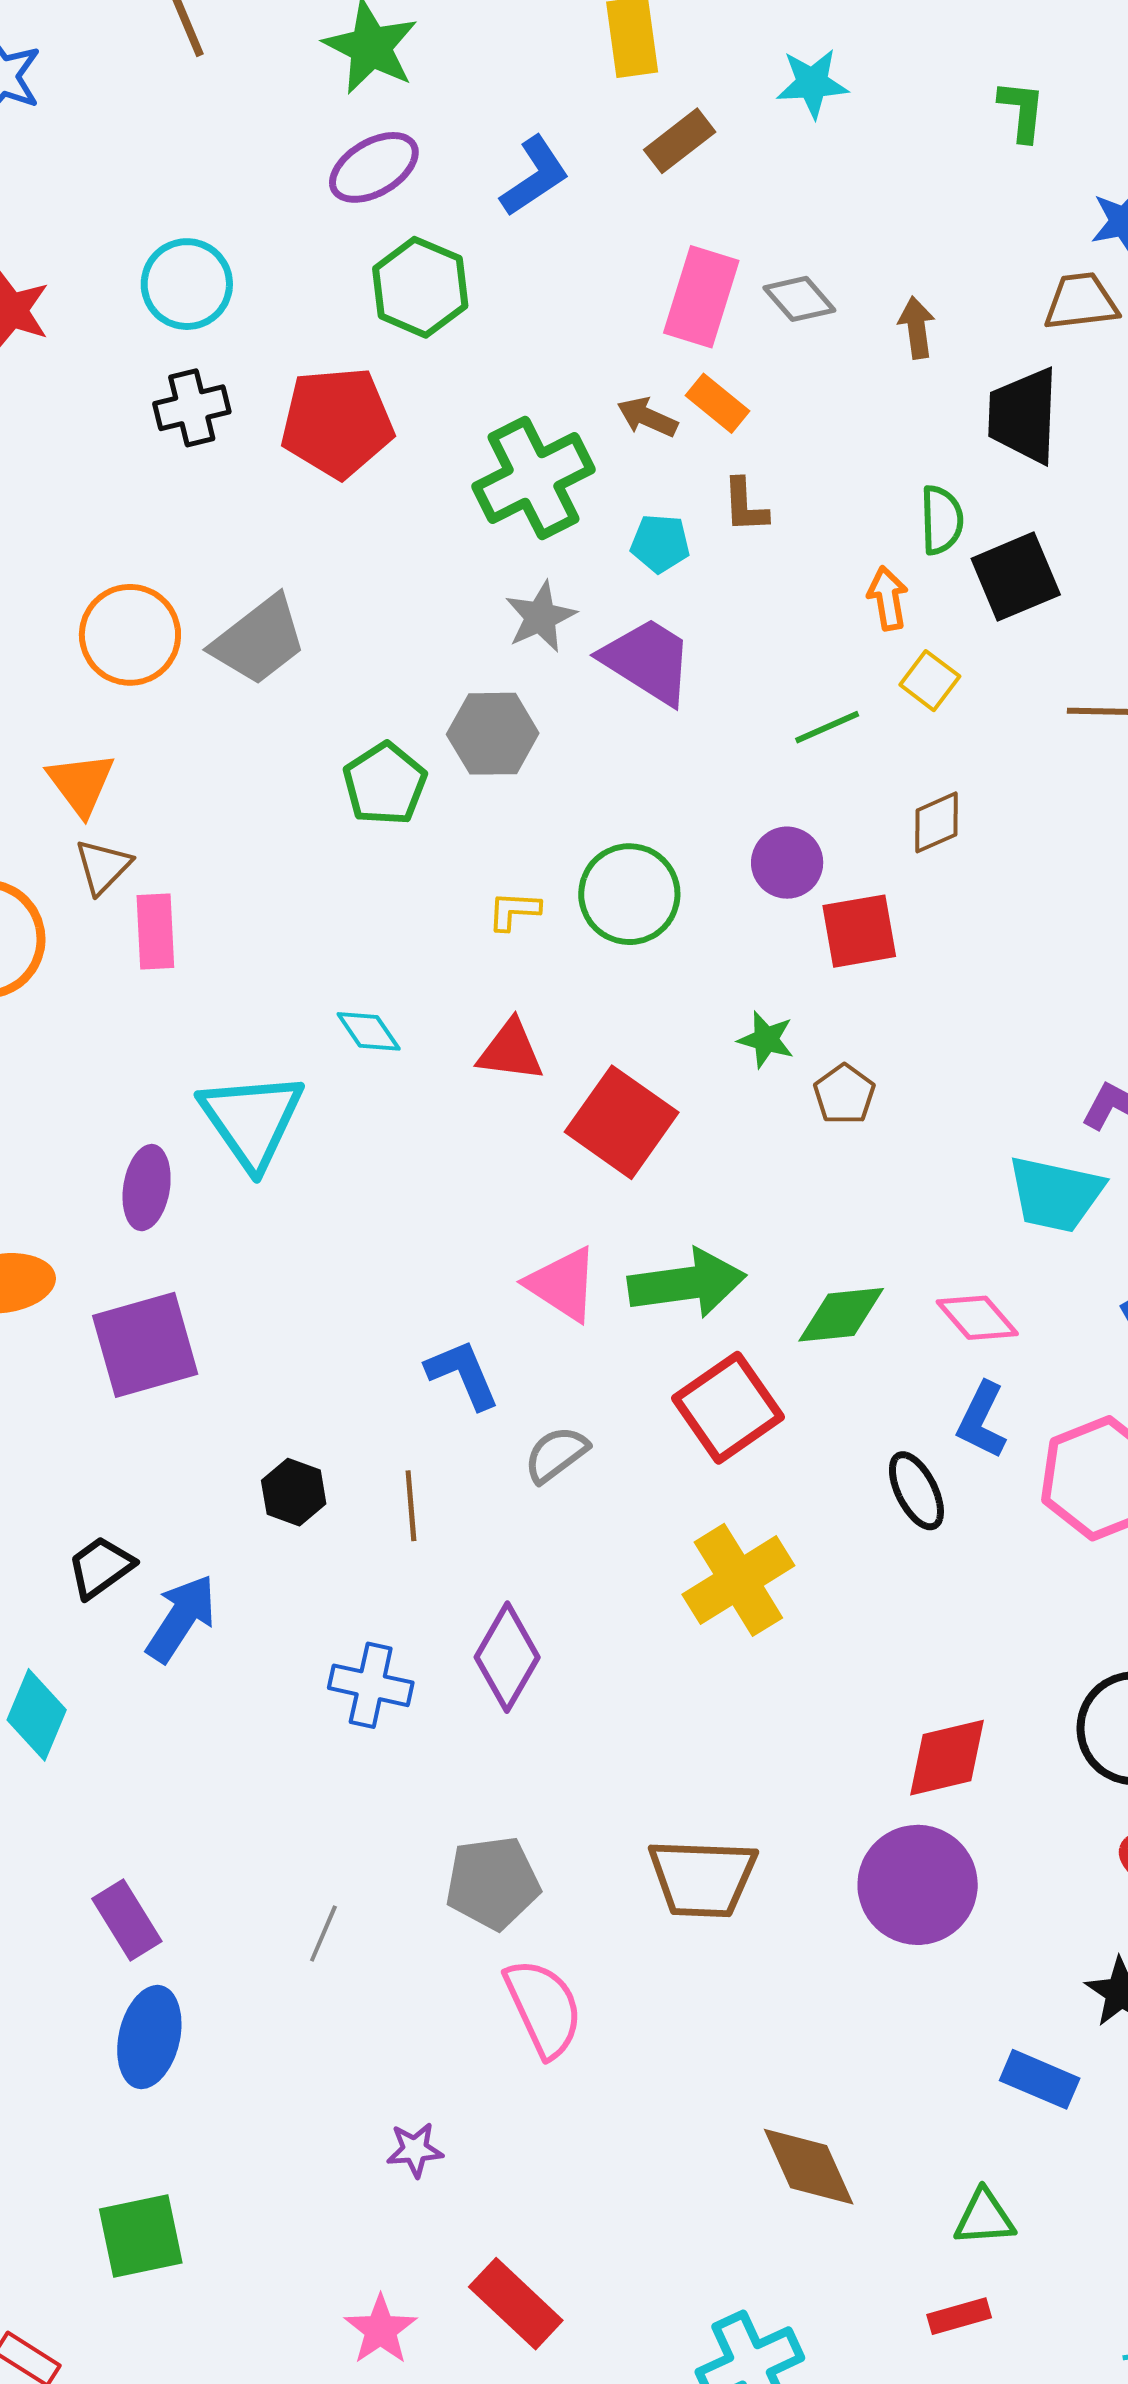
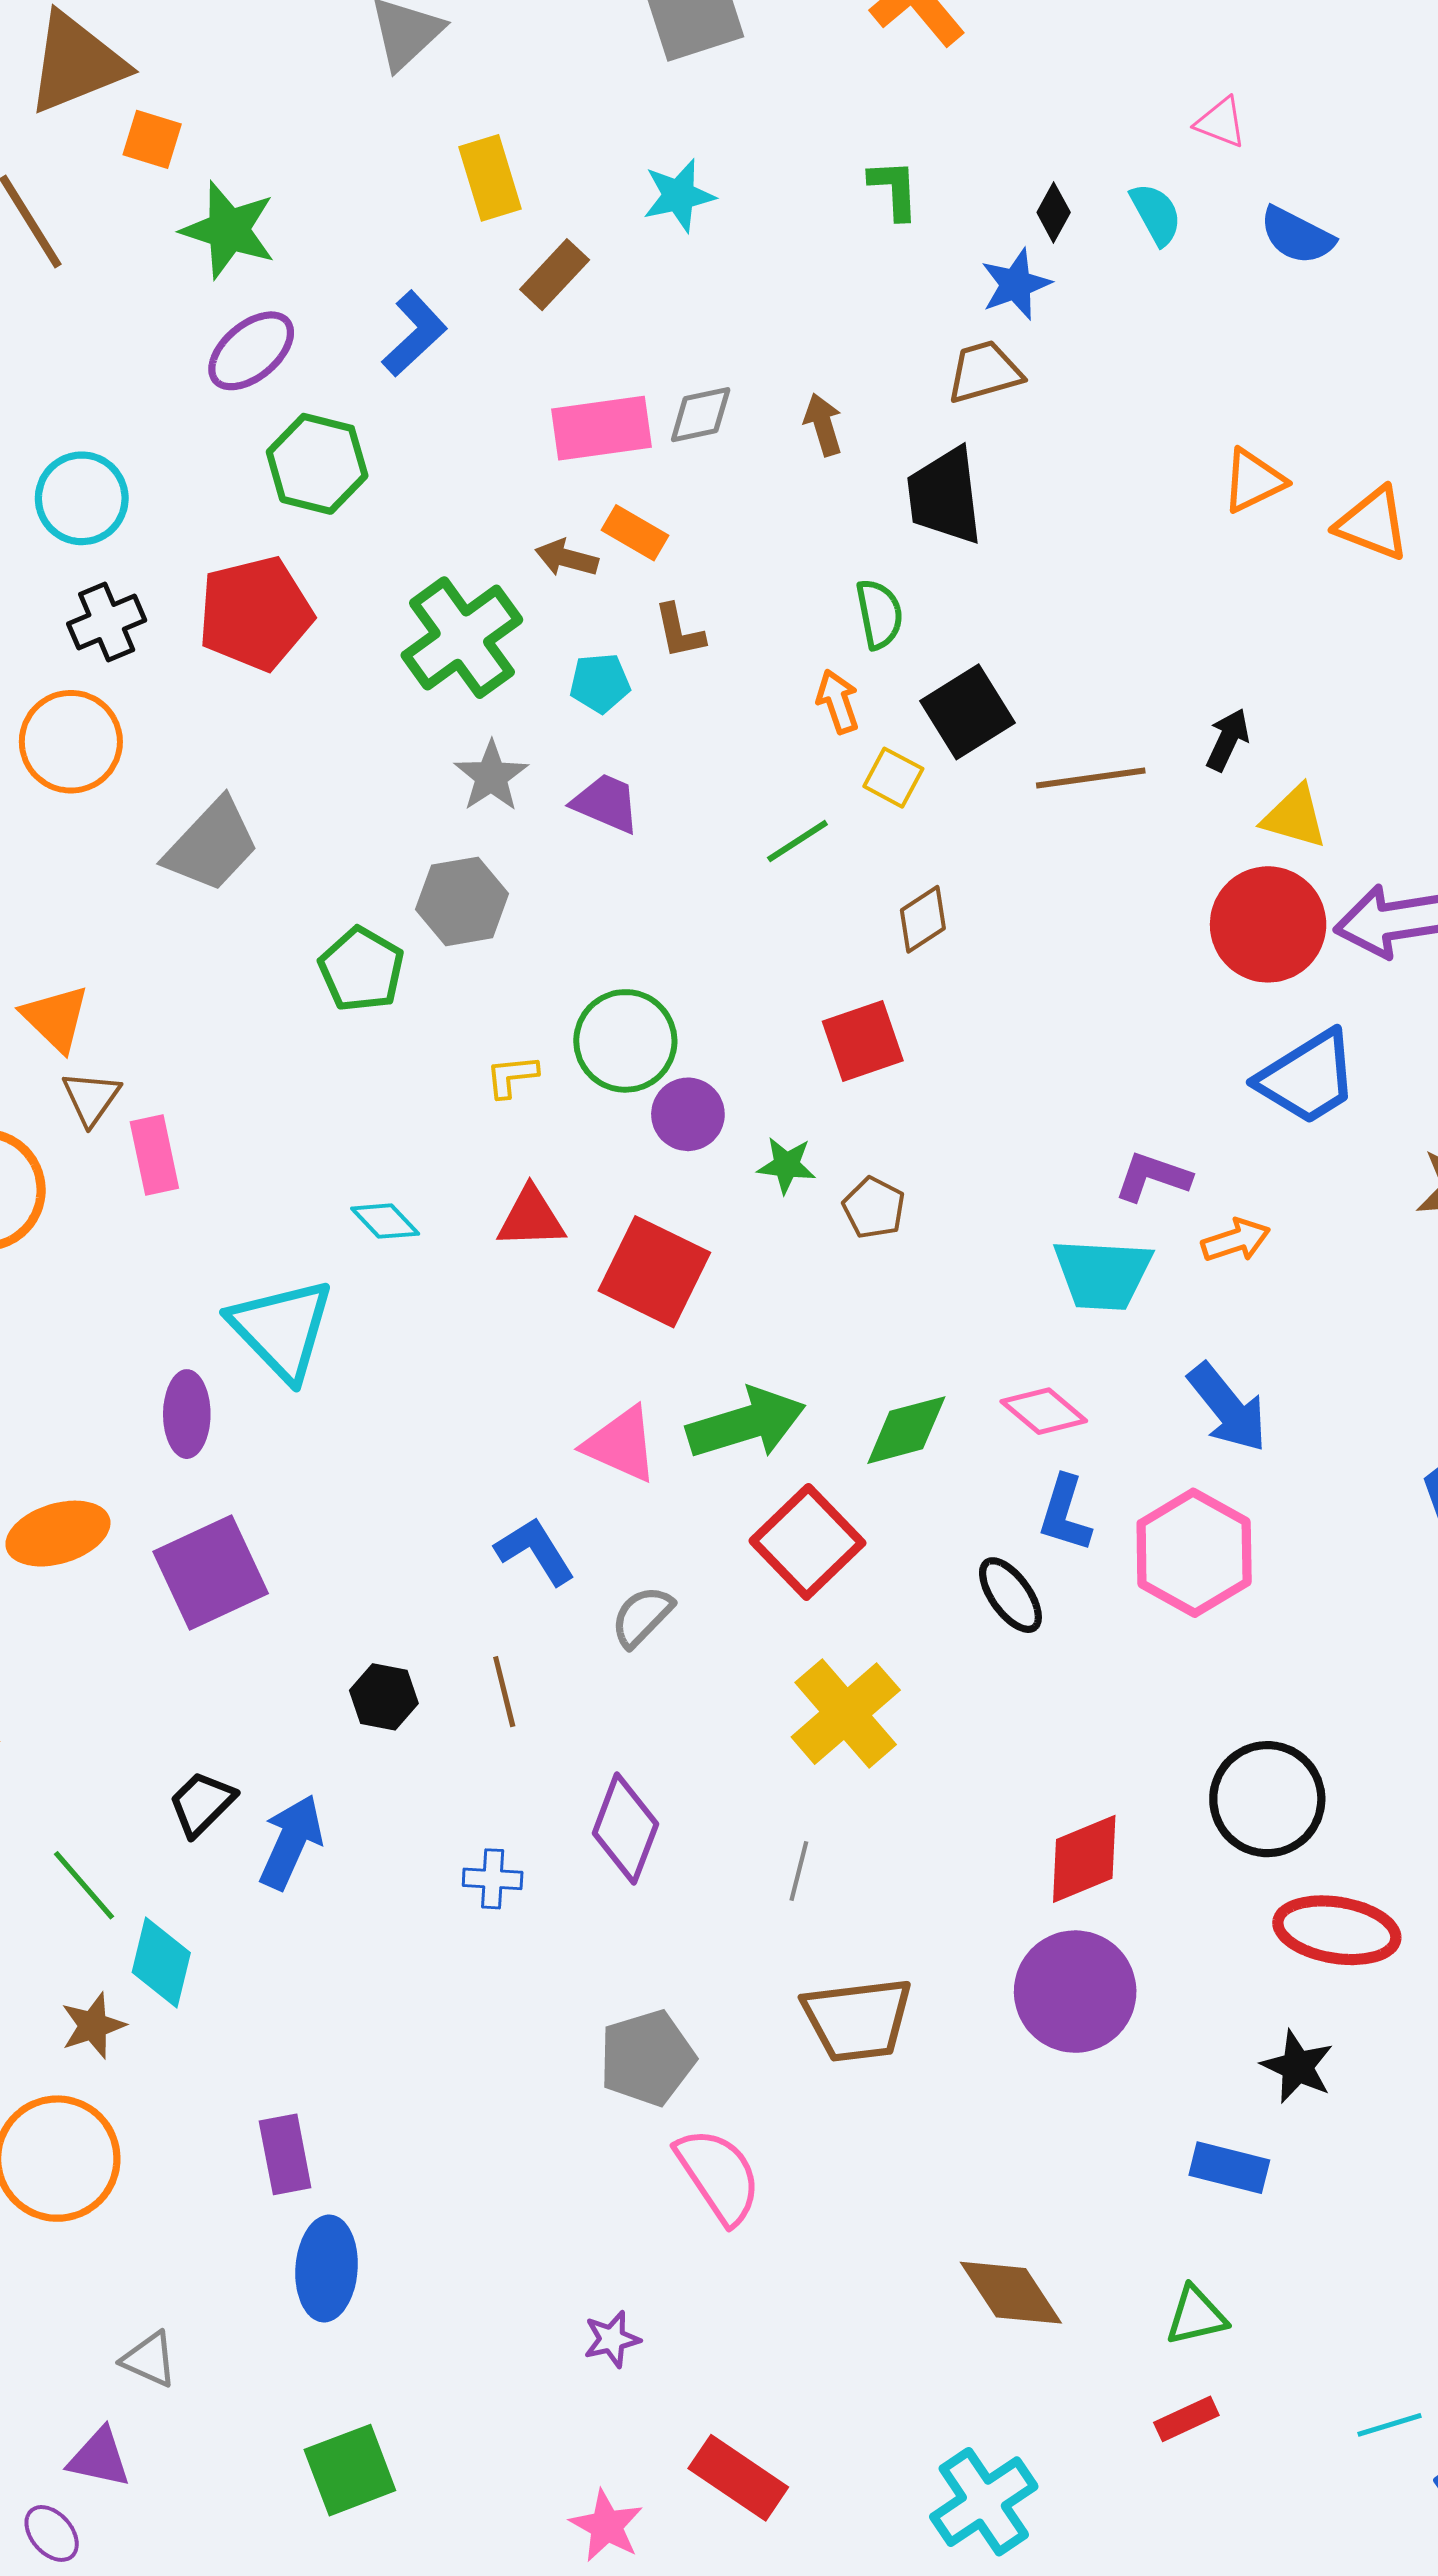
pink rectangle: (701, 297) -> (601, 428), turned 74
gray diamond: (799, 299) -> (701, 415), turned -52
black square: (1016, 577) -> (967, 712), moved
orange circle: (130, 635) -> (71, 742), moved
purple trapezoid: (647, 661) -> (606, 803), size x0.7
purple circle: (787, 863) -> (688, 1114), moved
blue cross: (371, 1685) -> (493, 1879), size x0.7
purple rectangle: (127, 1920) -> (285, 2154), turned 30
gray line: (323, 1934) -> (799, 1871), moved

